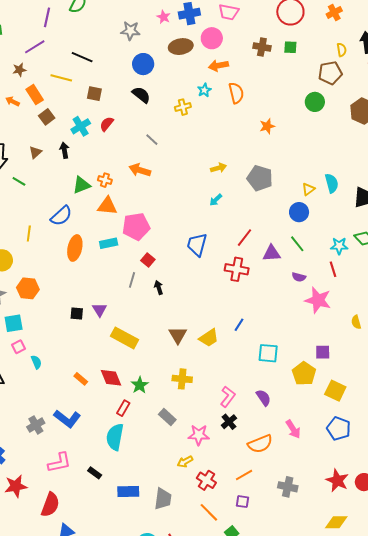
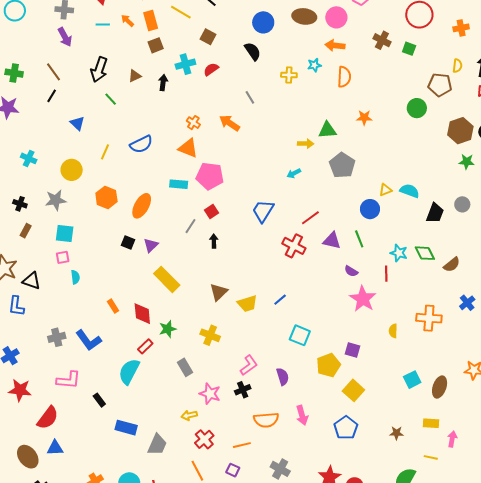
cyan semicircle: (332, 183) -> (410, 191), turned -72
green triangle: (81, 185) -> (327, 130), moved
orange ellipse: (75, 248) -> (142, 206), moved
orange hexagon: (28, 288) -> (106, 197), moved

